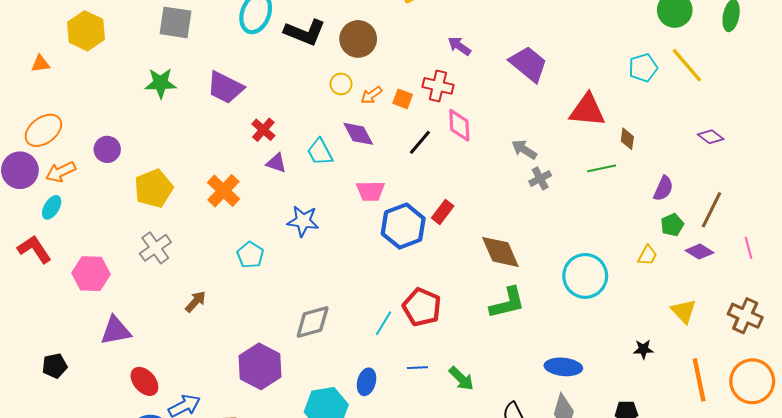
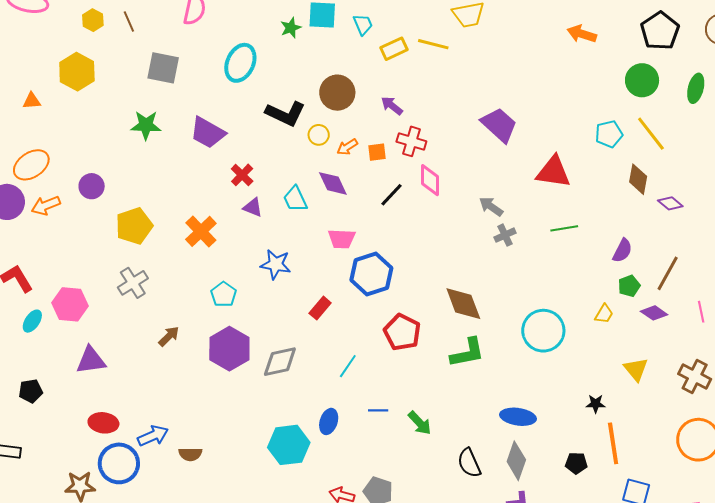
black L-shape: (305, 32) -> (285, 114), moved
purple arrow: (459, 46) -> (392, 106), moved
orange square: (403, 99) -> (377, 152), turned -30
brown diamond: (627, 139) -> (638, 179), moved, size x1.4
cyan ellipse: (52, 207) -> (32, 321), moved
red rectangle: (443, 212) -> (320, 308), moved
red pentagon: (422, 307) -> (402, 332), moved
purple hexagon: (260, 366) -> (229, 349), moved
orange line: (699, 380) -> (613, 443), moved
red ellipse: (144, 381) -> (103, 423), moved, turned -44

